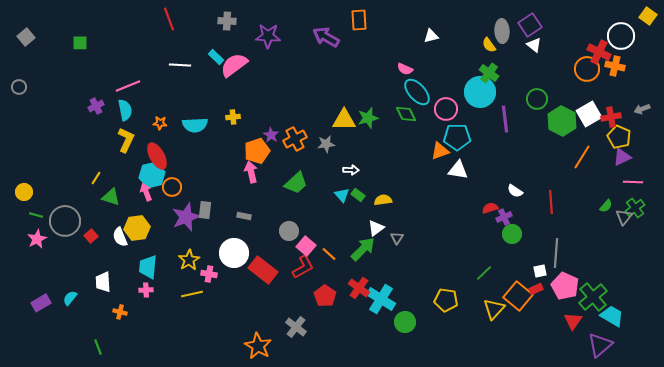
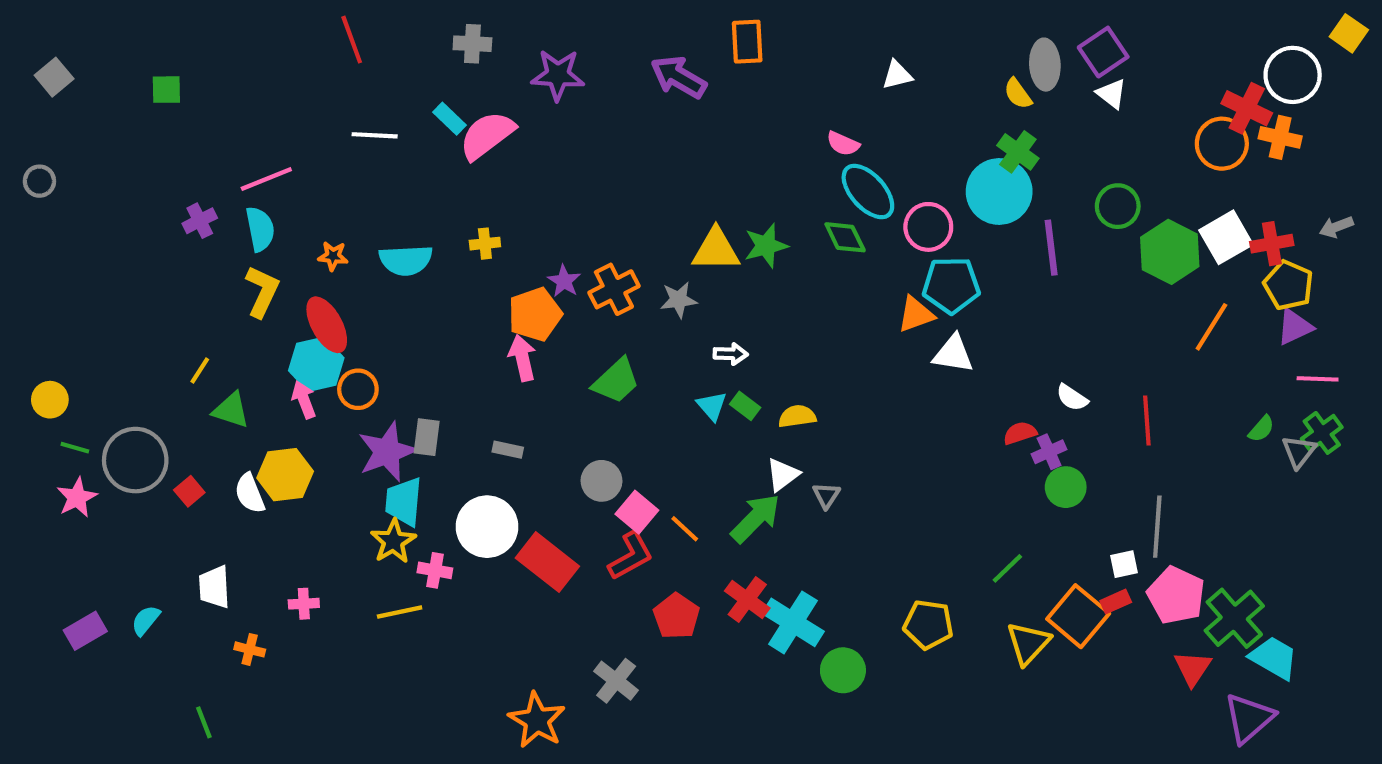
cyan trapezoid: (148, 267) -> (404, 502), moved

